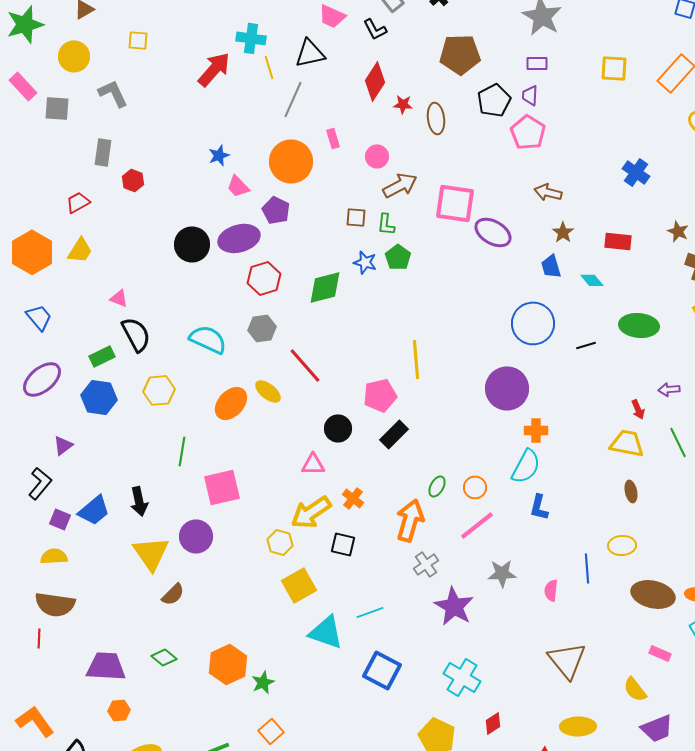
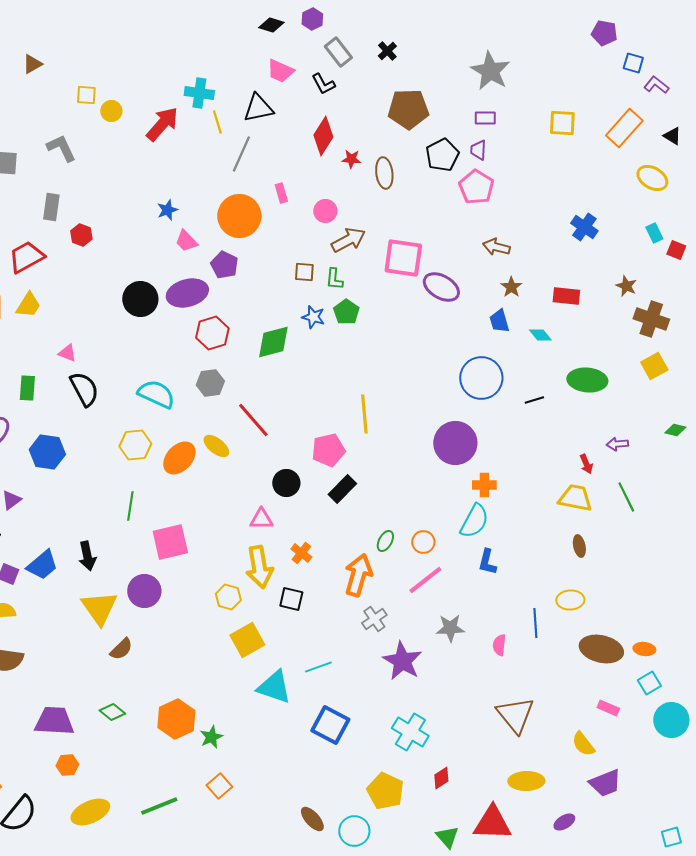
yellow circle: (74, 56) -> (111, 111), moved, size x0.7
red trapezoid: (78, 202) -> (26, 257), size x1.5
green rectangle: (102, 356) -> (27, 388), moved, turned -60
yellow hexagon: (159, 390) -> (135, 445), moved
yellow arrow: (311, 512) -> (259, 567), turned -66

